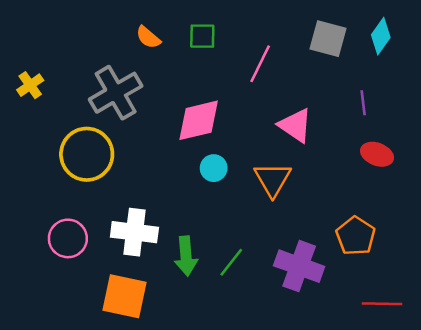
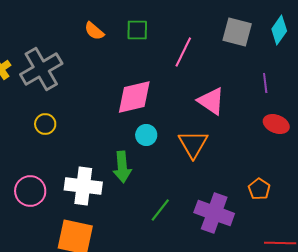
gray cross: (116, 93) -> (41, 69), moved
yellow circle: (87, 154) -> (45, 124), size x0.5
orange pentagon: (356, 236) -> (259, 189), size x0.7
green arrow: (186, 256) -> (122, 167), moved

